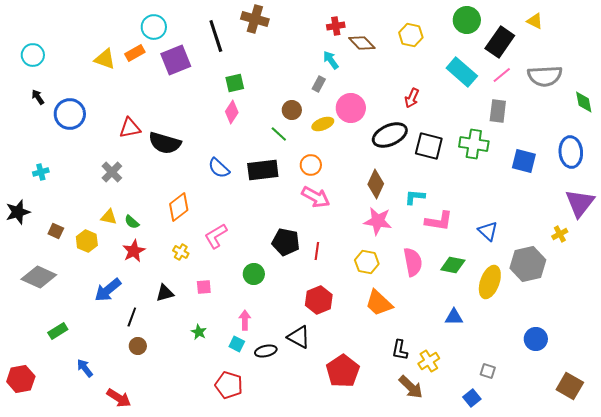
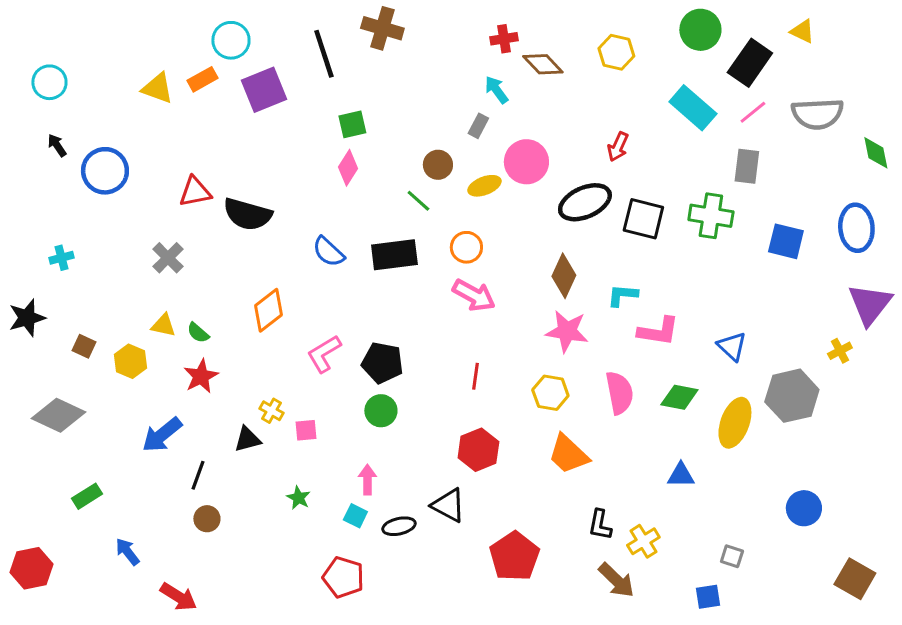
black pentagon: (286, 242) -> (382, 363), moved
yellow cross: (181, 252) -> (271, 411), moved
blue square: (472, 398) -> (708, 597), turned 30

